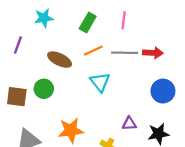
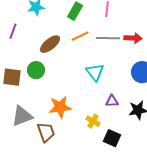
brown ellipse: (60, 60) -> (50, 44), turned -65
cyan triangle: (100, 82) -> (95, 72), moved

